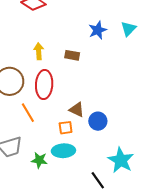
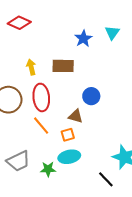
brown rectangle: (72, 55) -> (63, 66), size x1.5
orange line: (28, 113) -> (41, 126), moved
blue circle: (98, 121) -> (91, 96), moved

